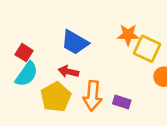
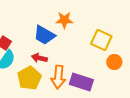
orange star: (128, 35) -> (64, 20), moved
purple rectangle: (122, 102) -> (81, 82), size x1.6

